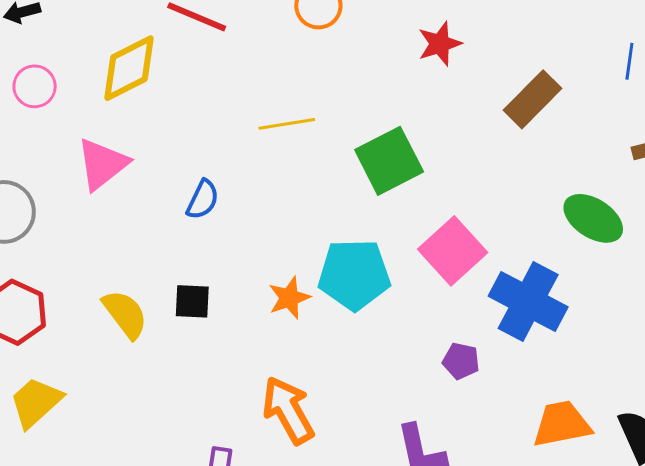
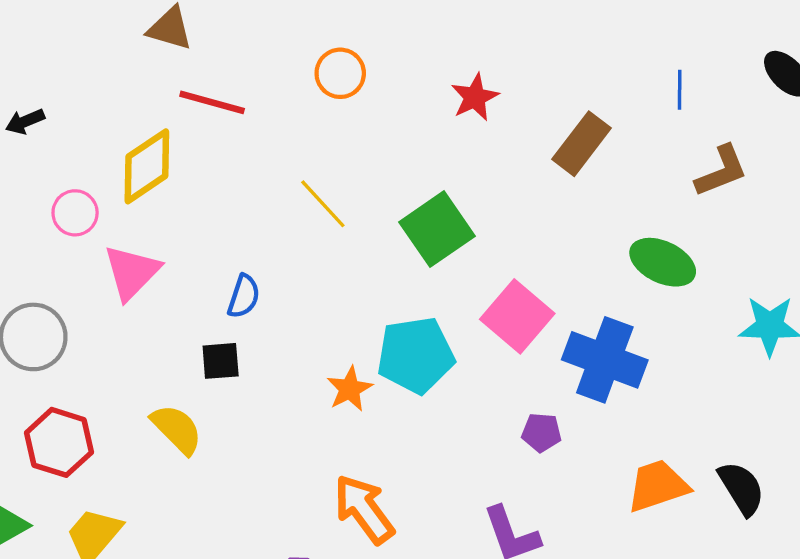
pink circle: (35, 86) -> (75, 213), moved
yellow line: (287, 124) -> (323, 204), turned 64
black square: (192, 301) -> (221, 361), moved

